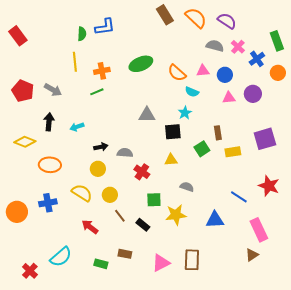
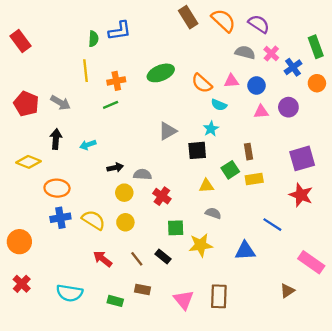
gray triangle: (147, 115) -> (168, 131), turned -30
yellow rectangle: (233, 152) -> (254, 179), moved
yellow triangle: (171, 160) -> (206, 186), moved
yellow circle: (98, 169) -> (124, 193), moved
red star: (269, 186) -> (301, 195), moved
blue cross: (48, 203) -> (60, 218), moved
brown line: (120, 216) -> (137, 259), moved
pink rectangle: (259, 230) -> (311, 262), moved, turned -30
cyan semicircle: (61, 257) -> (70, 293), turned 50
pink triangle: (161, 263) -> (184, 300), turned -42
red cross: (30, 271) -> (22, 284), moved

